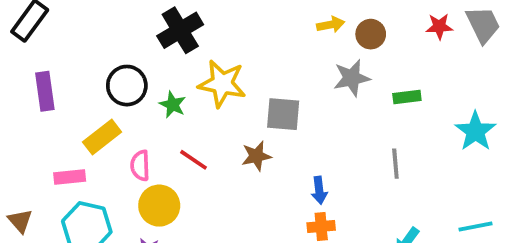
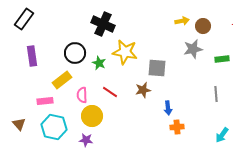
black cross: (180, 30) -> (103, 24), turned -35
blue arrow: (319, 190) -> (168, 108), moved

